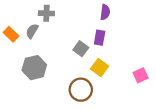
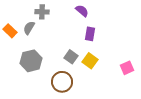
purple semicircle: (105, 12) -> (82, 11), moved, turned -56
gray square: (81, 49) -> (71, 57), moved
brown circle: (81, 90) -> (62, 82), moved

